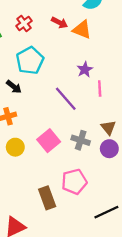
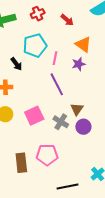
orange triangle: (82, 30) -> (83, 44), moved
pink line: (100, 89) -> (55, 58), moved
brown triangle: (108, 127) -> (77, 109), moved
purple circle: (109, 149) -> (83, 127), moved

